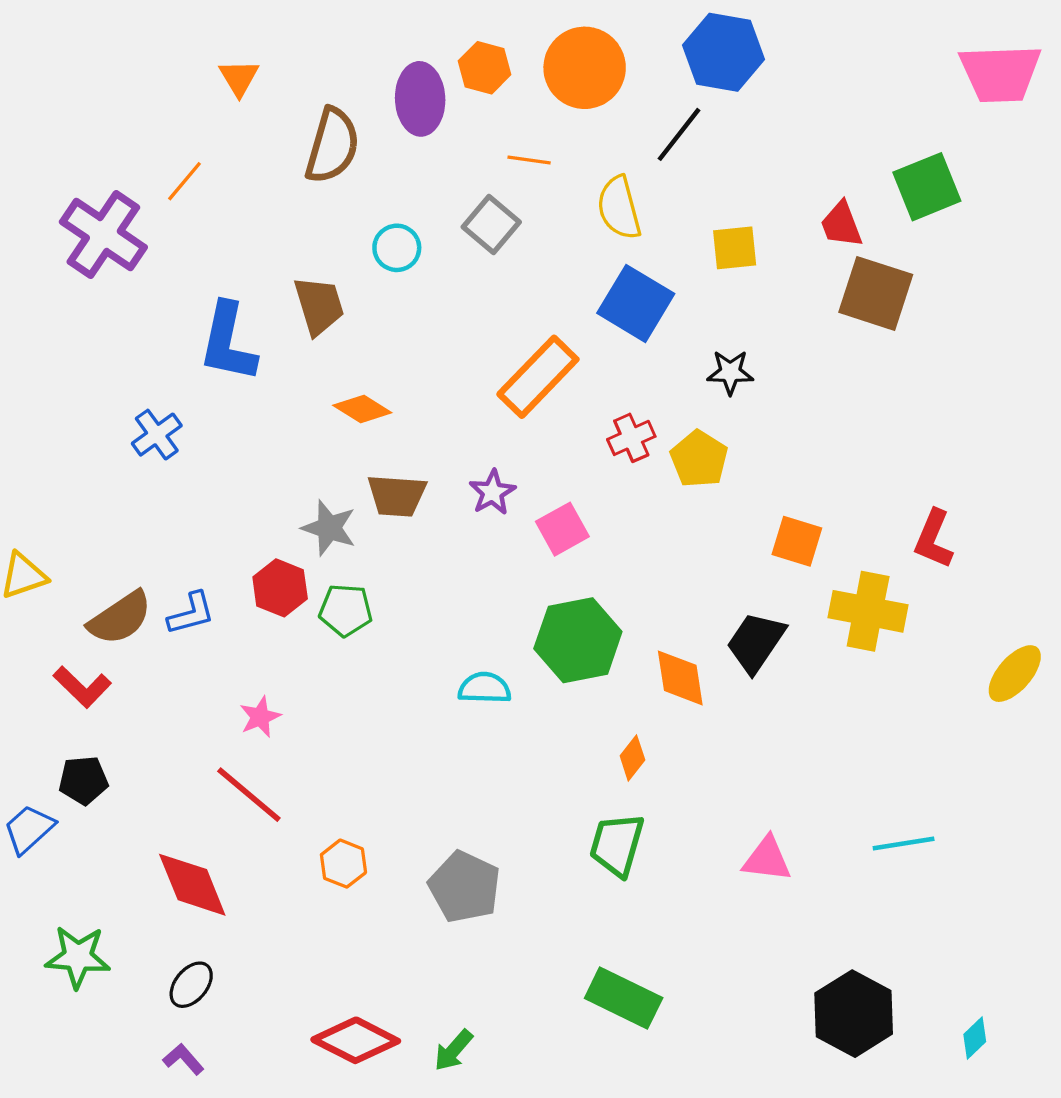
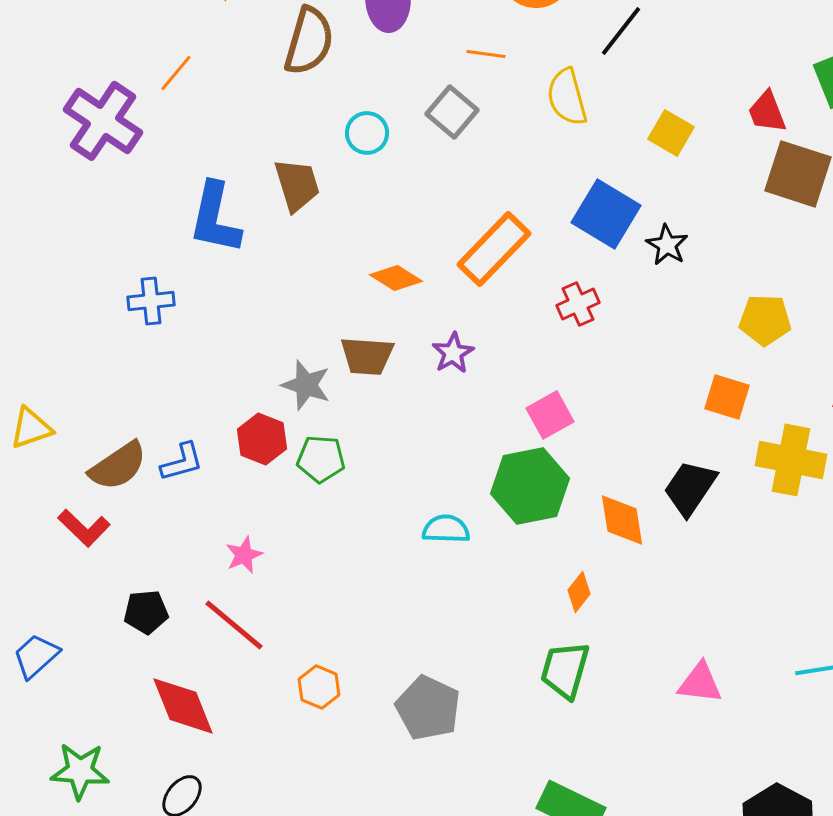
yellow square: (735, 248) -> (671, 133), turned 36
blue square: (636, 303) -> (606, 214), moved
black star: (730, 372) -> (667, 245), turned 30
orange diamond: (362, 409) -> (396, 278), moved
blue cross: (157, 435) -> (151, 301), turned 30
yellow pentagon: (699, 459) -> (765, 320), moved, turned -30
pink square: (562, 529) -> (550, 415), moved
black pentagon: (83, 780) -> (146, 612), moved

